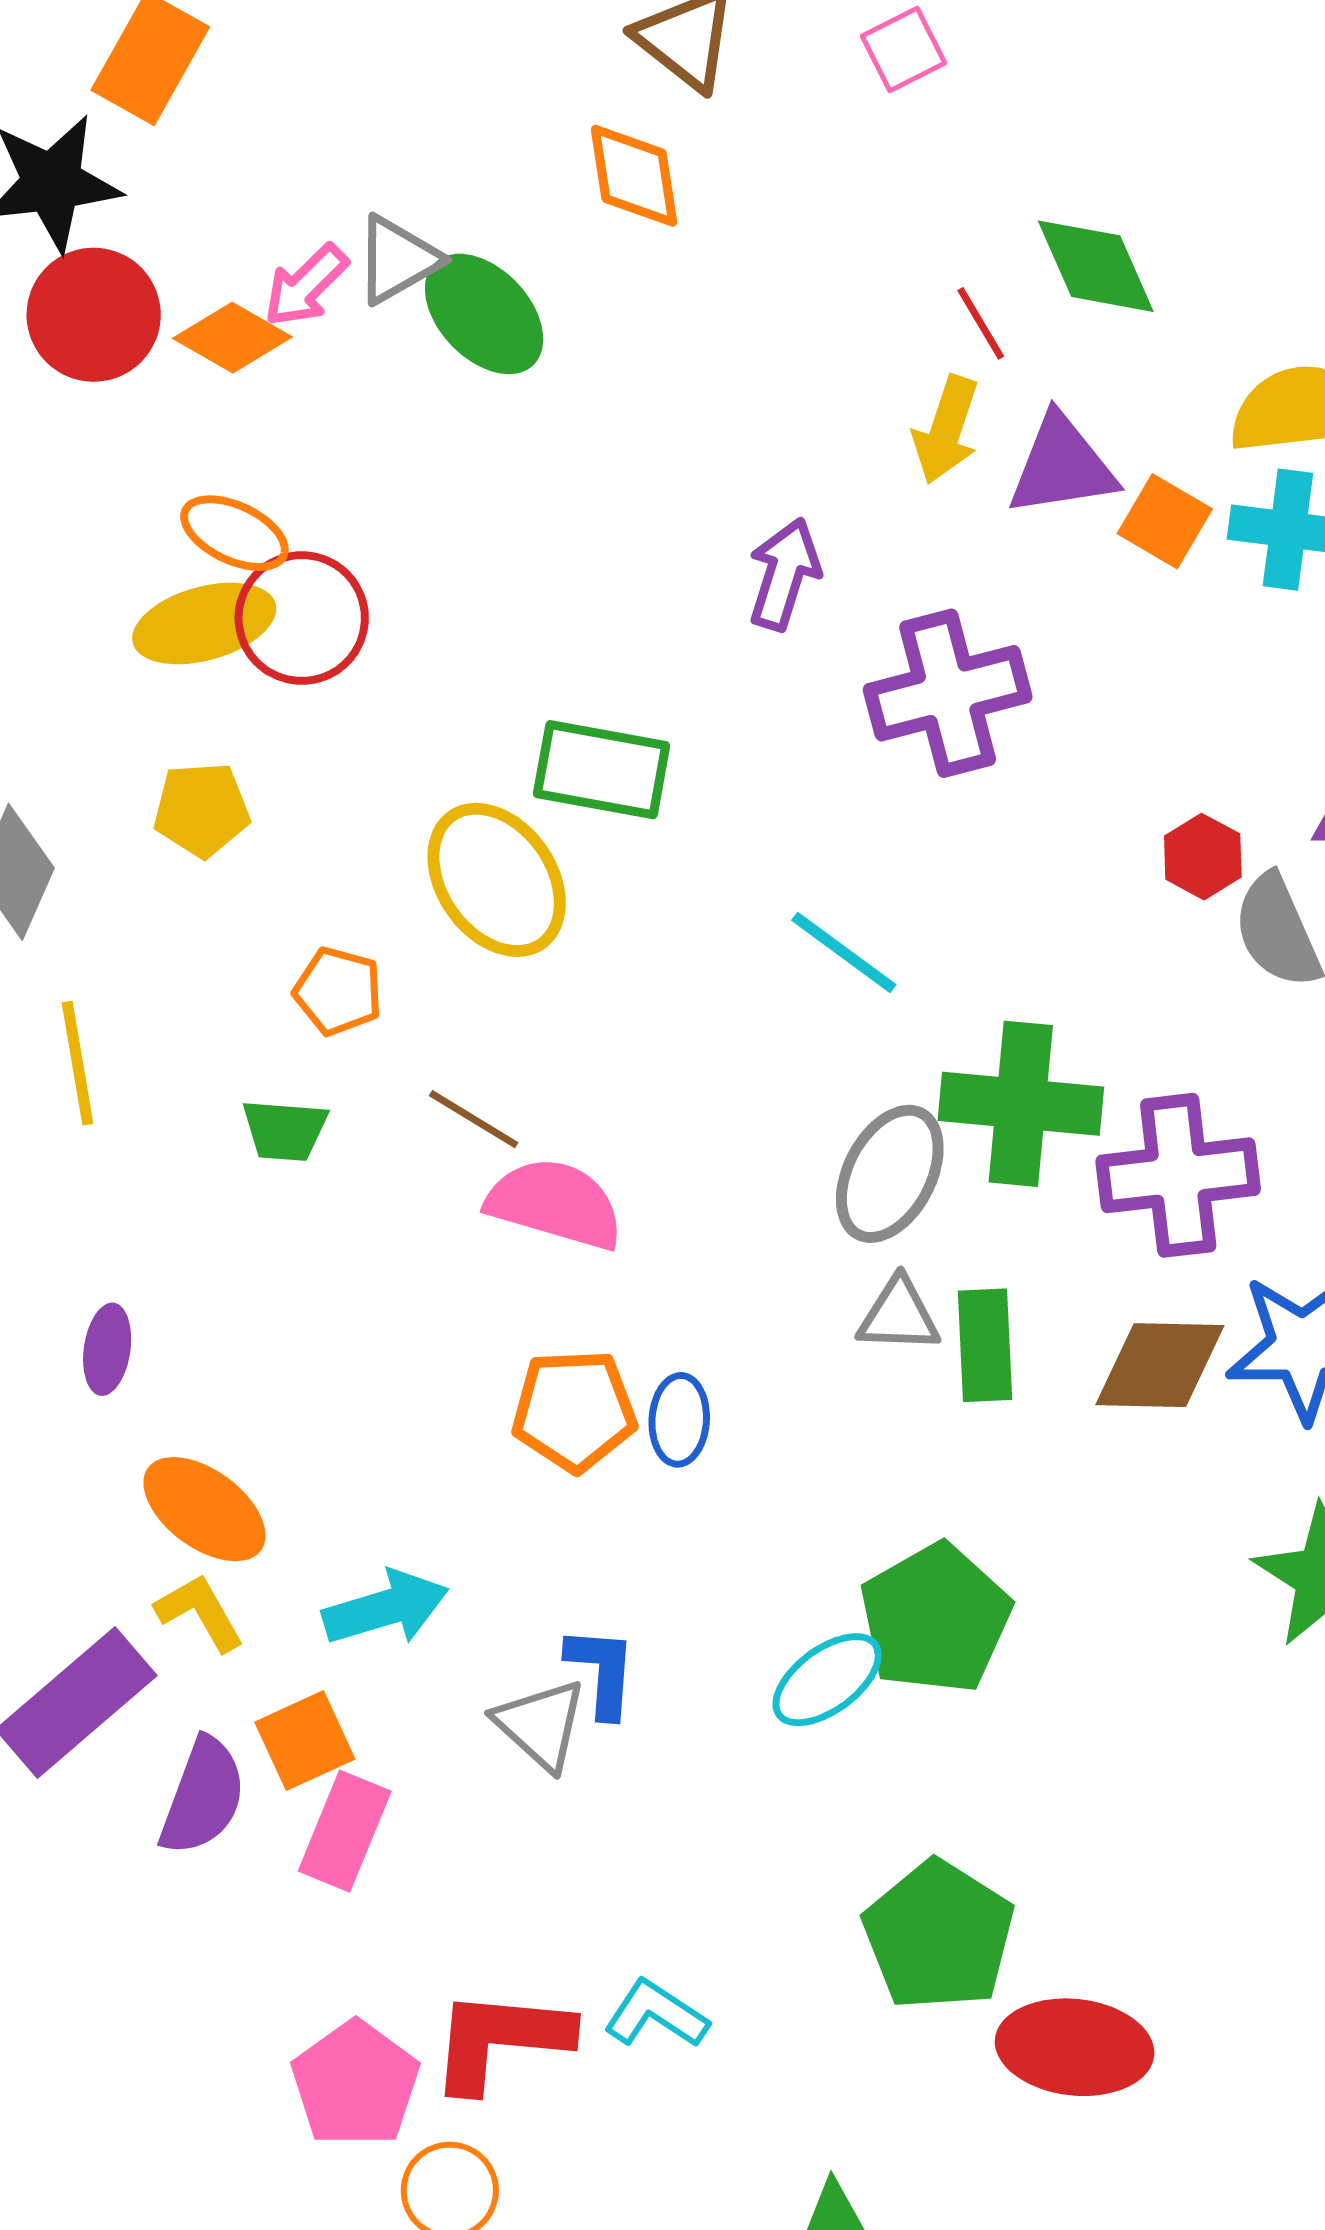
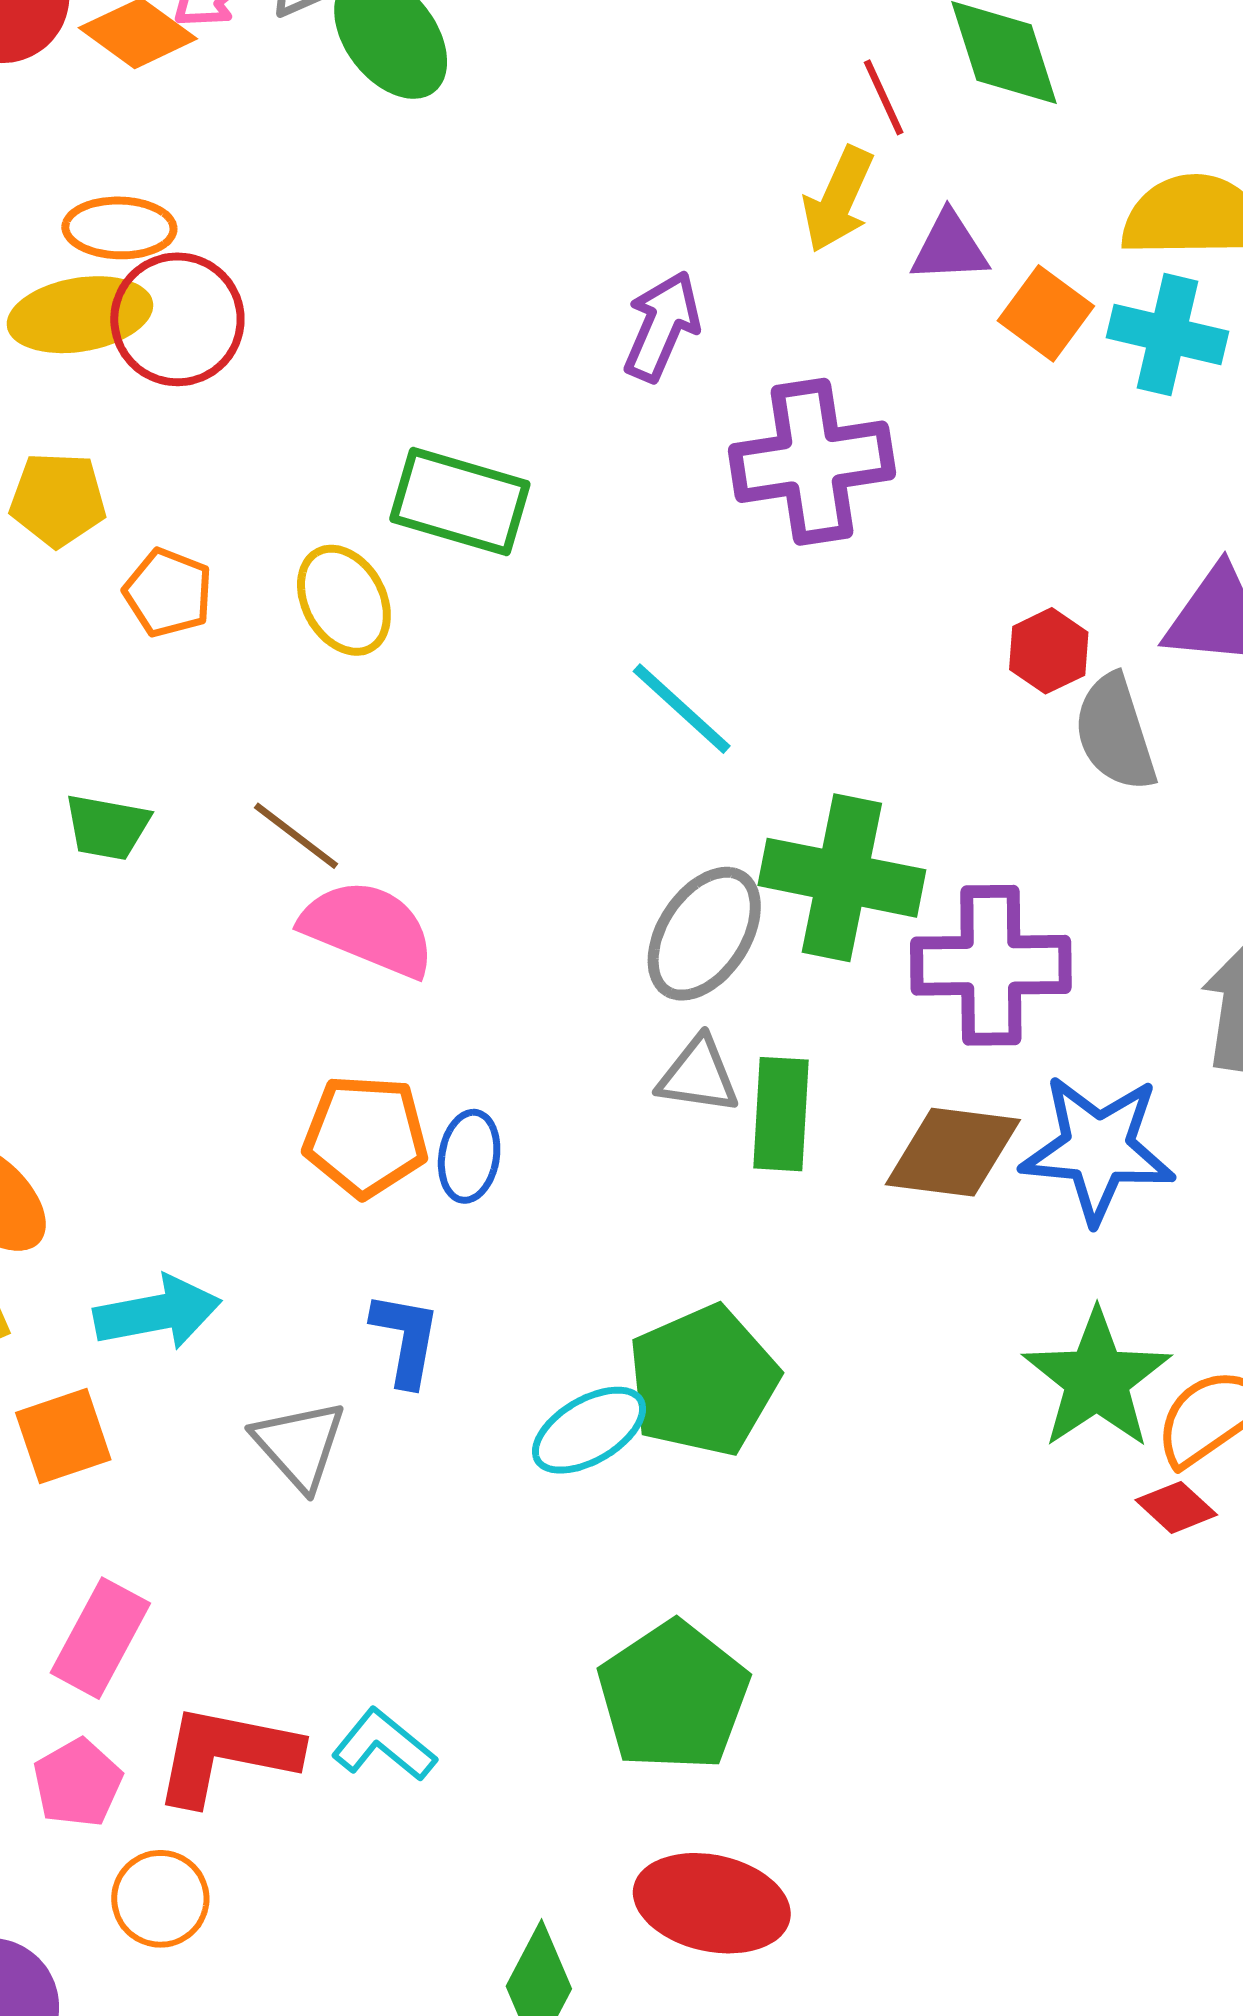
purple triangle: (1062, 466) -> (949, 247), size x0.7
orange ellipse: (234, 533) -> (119, 228), turned -30
yellow ellipse: (497, 880) -> (344, 600), size x0.7
orange pentagon: (338, 991) -> (168, 593), moved
blue L-shape: (602, 1672) -> (406, 1339), moved
pink rectangle: (345, 1831) -> (100, 1638), moved
red ellipse: (1075, 2047) -> (712, 1903), moved
pink pentagon: (355, 2084) -> (78, 1783), size x0.7

